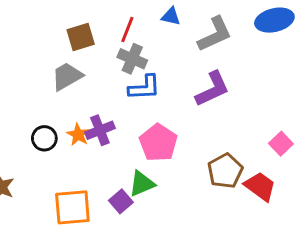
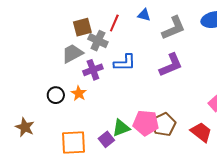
gray cross: (132, 59) -> (98, 41), moved
purple cross: (100, 130) -> (93, 70), moved
pink pentagon: (158, 143) -> (146, 123), moved, turned -30
brown pentagon: (225, 171) -> (164, 124), moved

